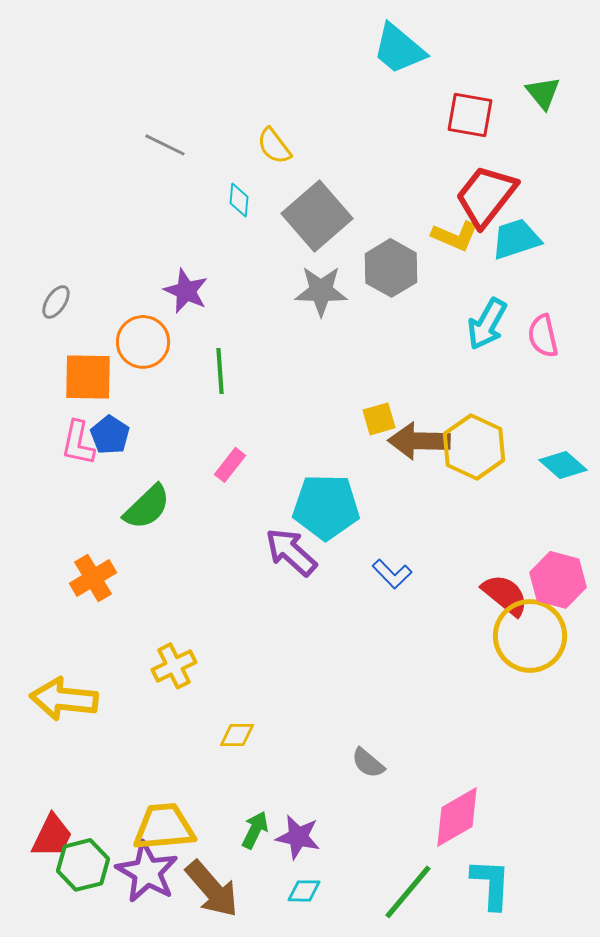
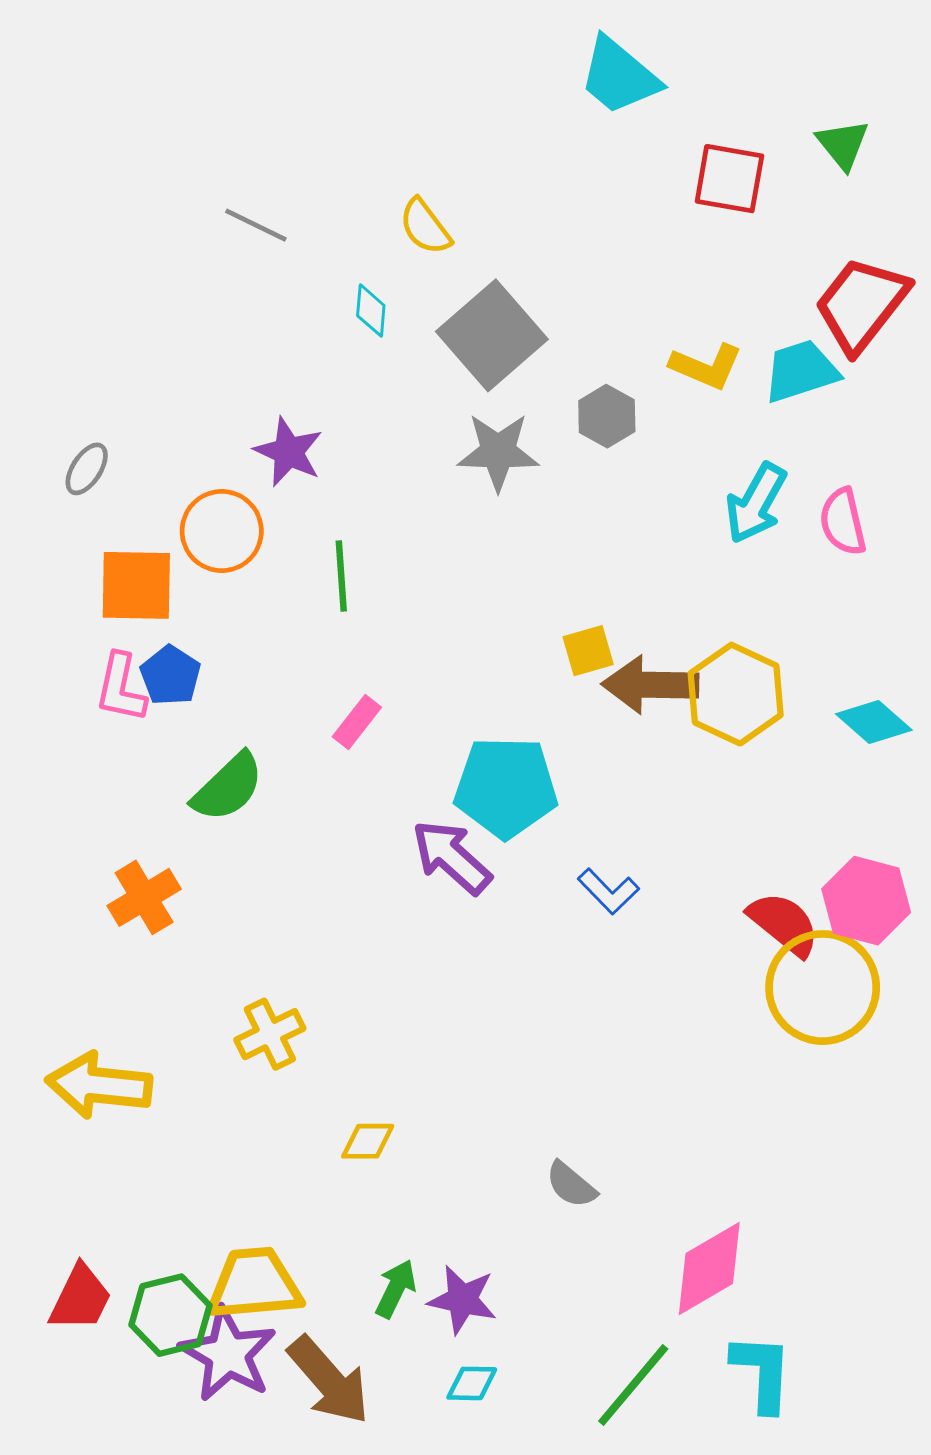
red trapezoid: (486, 196) -> (861, 304), moved
gray hexagon: (391, 268) -> (607, 416), size x0.7
green hexagon: (83, 865) -> (170, 1315), moved

